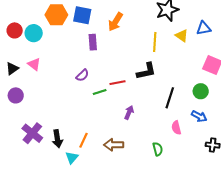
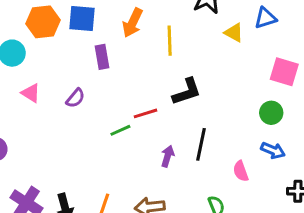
yellow line: (155, 42) -> (170, 41), moved
pink triangle: (34, 64) -> (31, 93), moved
purple semicircle: (82, 75) -> (75, 98), moved
black line: (170, 98) -> (201, 144), moved

